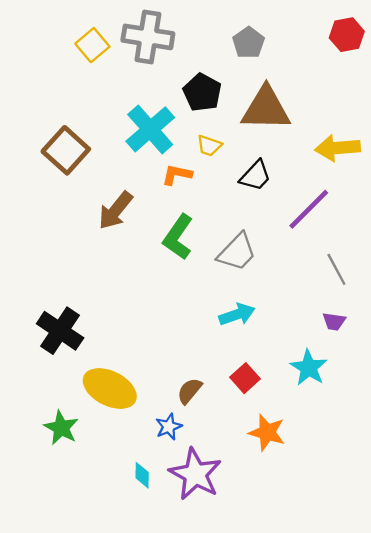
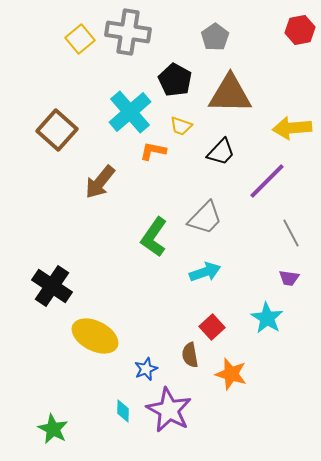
green L-shape: (178, 237) -> (154, 237), moved
brown semicircle: (190, 391) -> (190, 355), moved, turned -50
green star: (61, 428) -> (53, 429), moved

